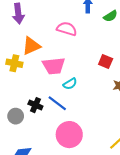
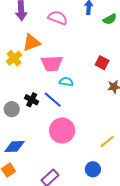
pink semicircle: (67, 29) -> (58, 18), moved
yellow cross: (14, 63) -> (14, 58), turned 35
cyan semicircle: (70, 84) -> (66, 82), turned -144

